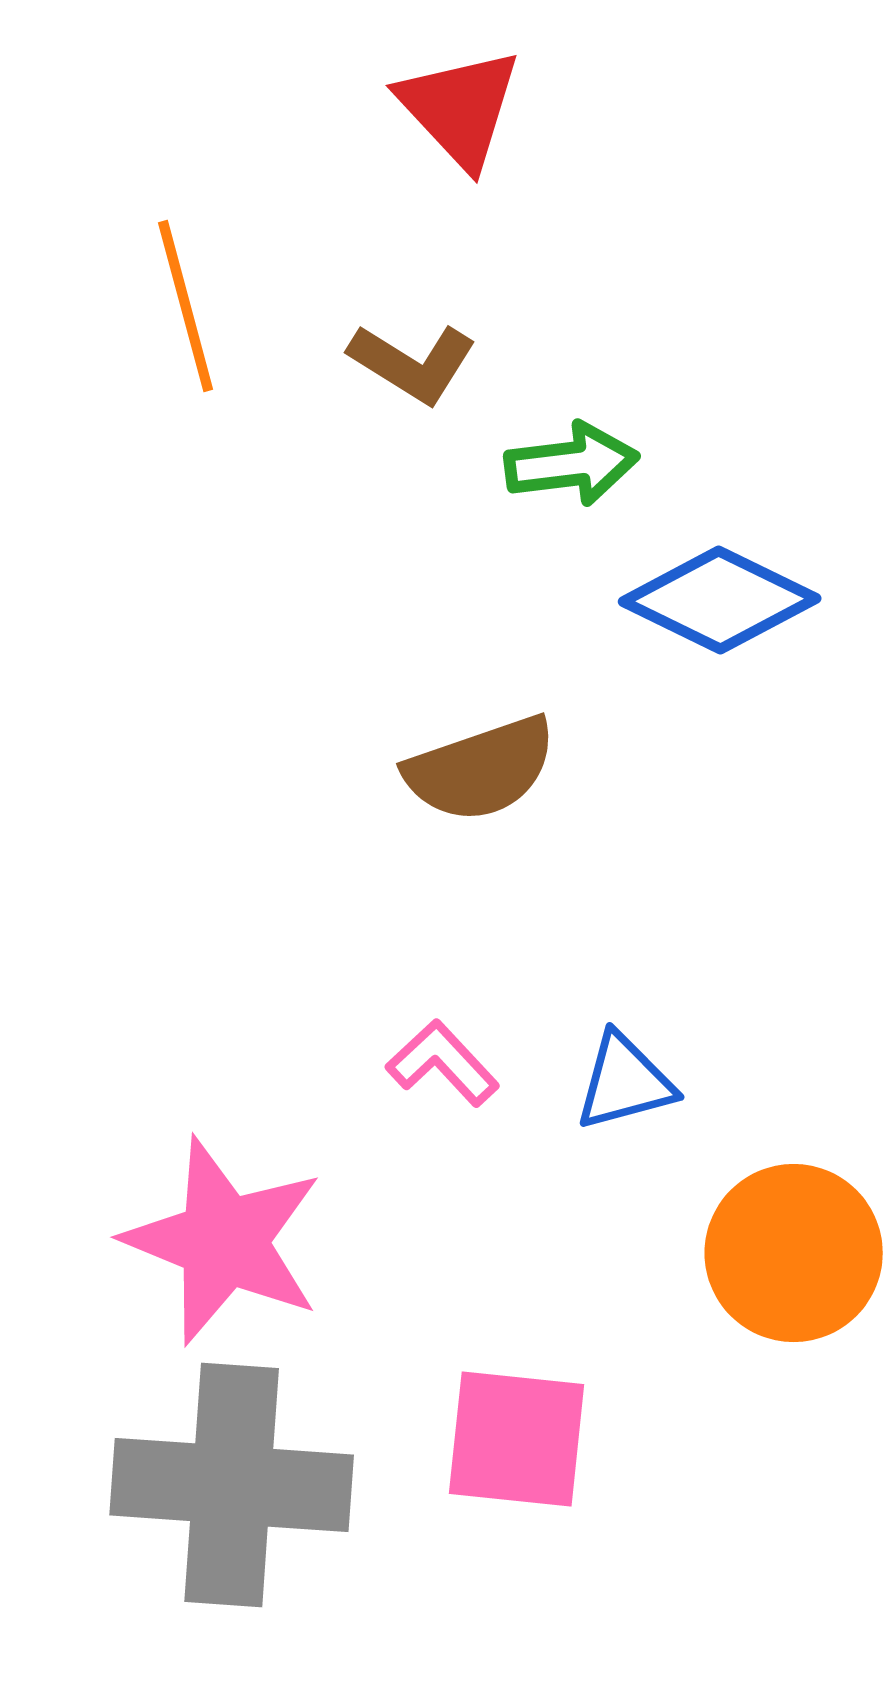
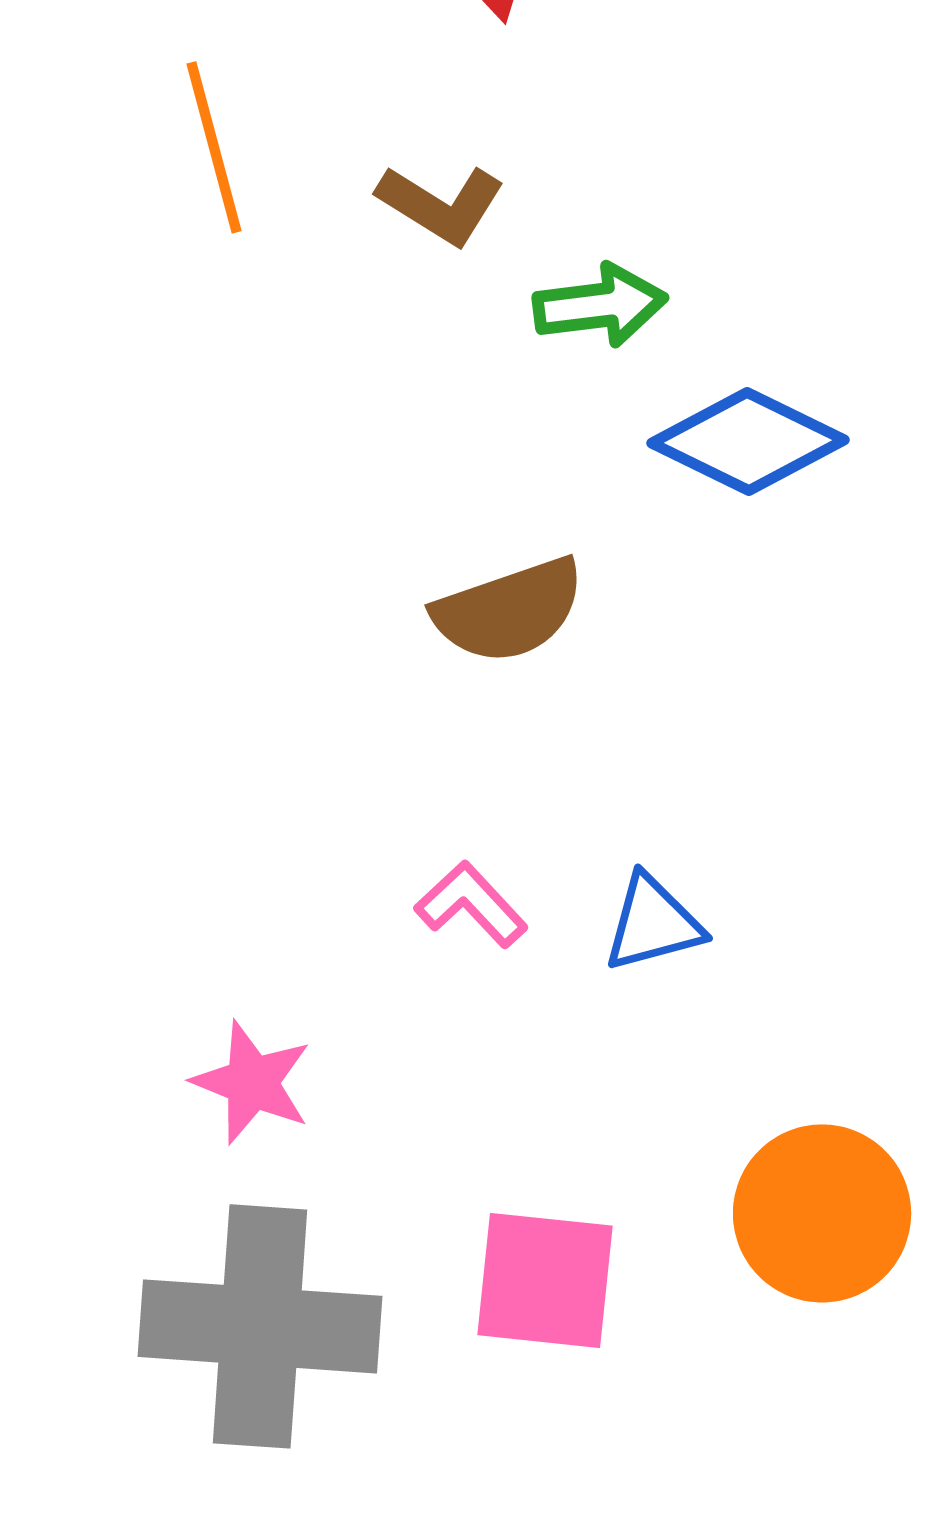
pink star: (224, 1241) -> (252, 1082), size x0.6
orange circle: (794, 1253) -> (822, 1213), moved

